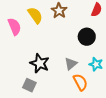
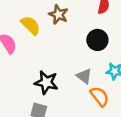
gray triangle: (71, 64) -> (84, 76), turned -32

